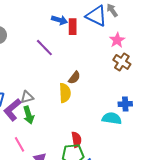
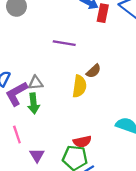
purple line: (44, 48) -> (64, 43), moved, turned -48
red semicircle: (76, 140) -> (82, 142), turned 77

